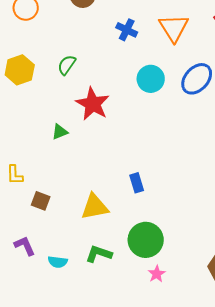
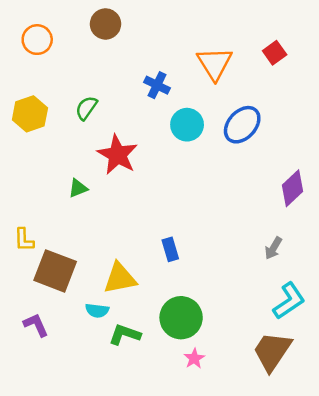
blue cross: (127, 30) -> (157, 85), moved
brown square: (41, 201) -> (55, 271), size x1.8
cyan semicircle: (58, 262) -> (97, 311), moved

